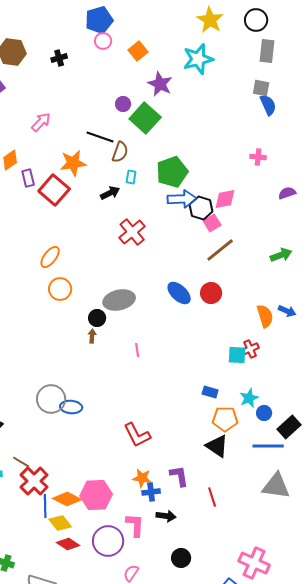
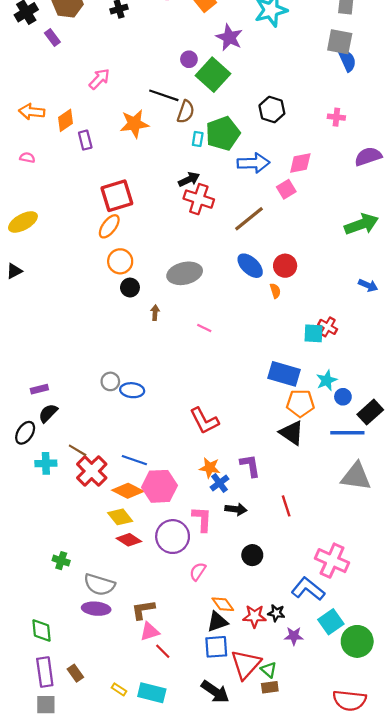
gray square: (261, 88) -> (340, 42), size x1.4
green pentagon: (172, 172) -> (223, 134), moved
red square: (54, 190) -> (117, 196), moved, turned 32
black arrow: (110, 193) -> (189, 179), moved
purple semicircle: (287, 193) -> (368, 156), size x1.4
black hexagon: (201, 208) -> (272, 109), moved
red cross: (132, 232) -> (199, 199), turned -32
brown line: (220, 250) -> (249, 219), moved
green arrow: (281, 255) -> (362, 224), size x1.4
orange semicircle: (265, 316) -> (275, 291), moved, size x0.6
black circle: (97, 318) -> (130, 288), moved
red cross: (250, 349) -> (328, 327), turned -36
pink line: (137, 350) -> (204, 328), turned -56
blue rectangle: (210, 392) -> (284, 374), size x1.8
gray circle: (51, 399) -> (110, 381), size x0.6
blue cross: (151, 492) -> (220, 483), turned -30
red line: (212, 497) -> (286, 506), moved
blue line: (45, 506) -> (134, 460), moved, turned -70

